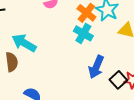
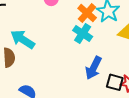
black square: (118, 80) -> (115, 82), turned -36

